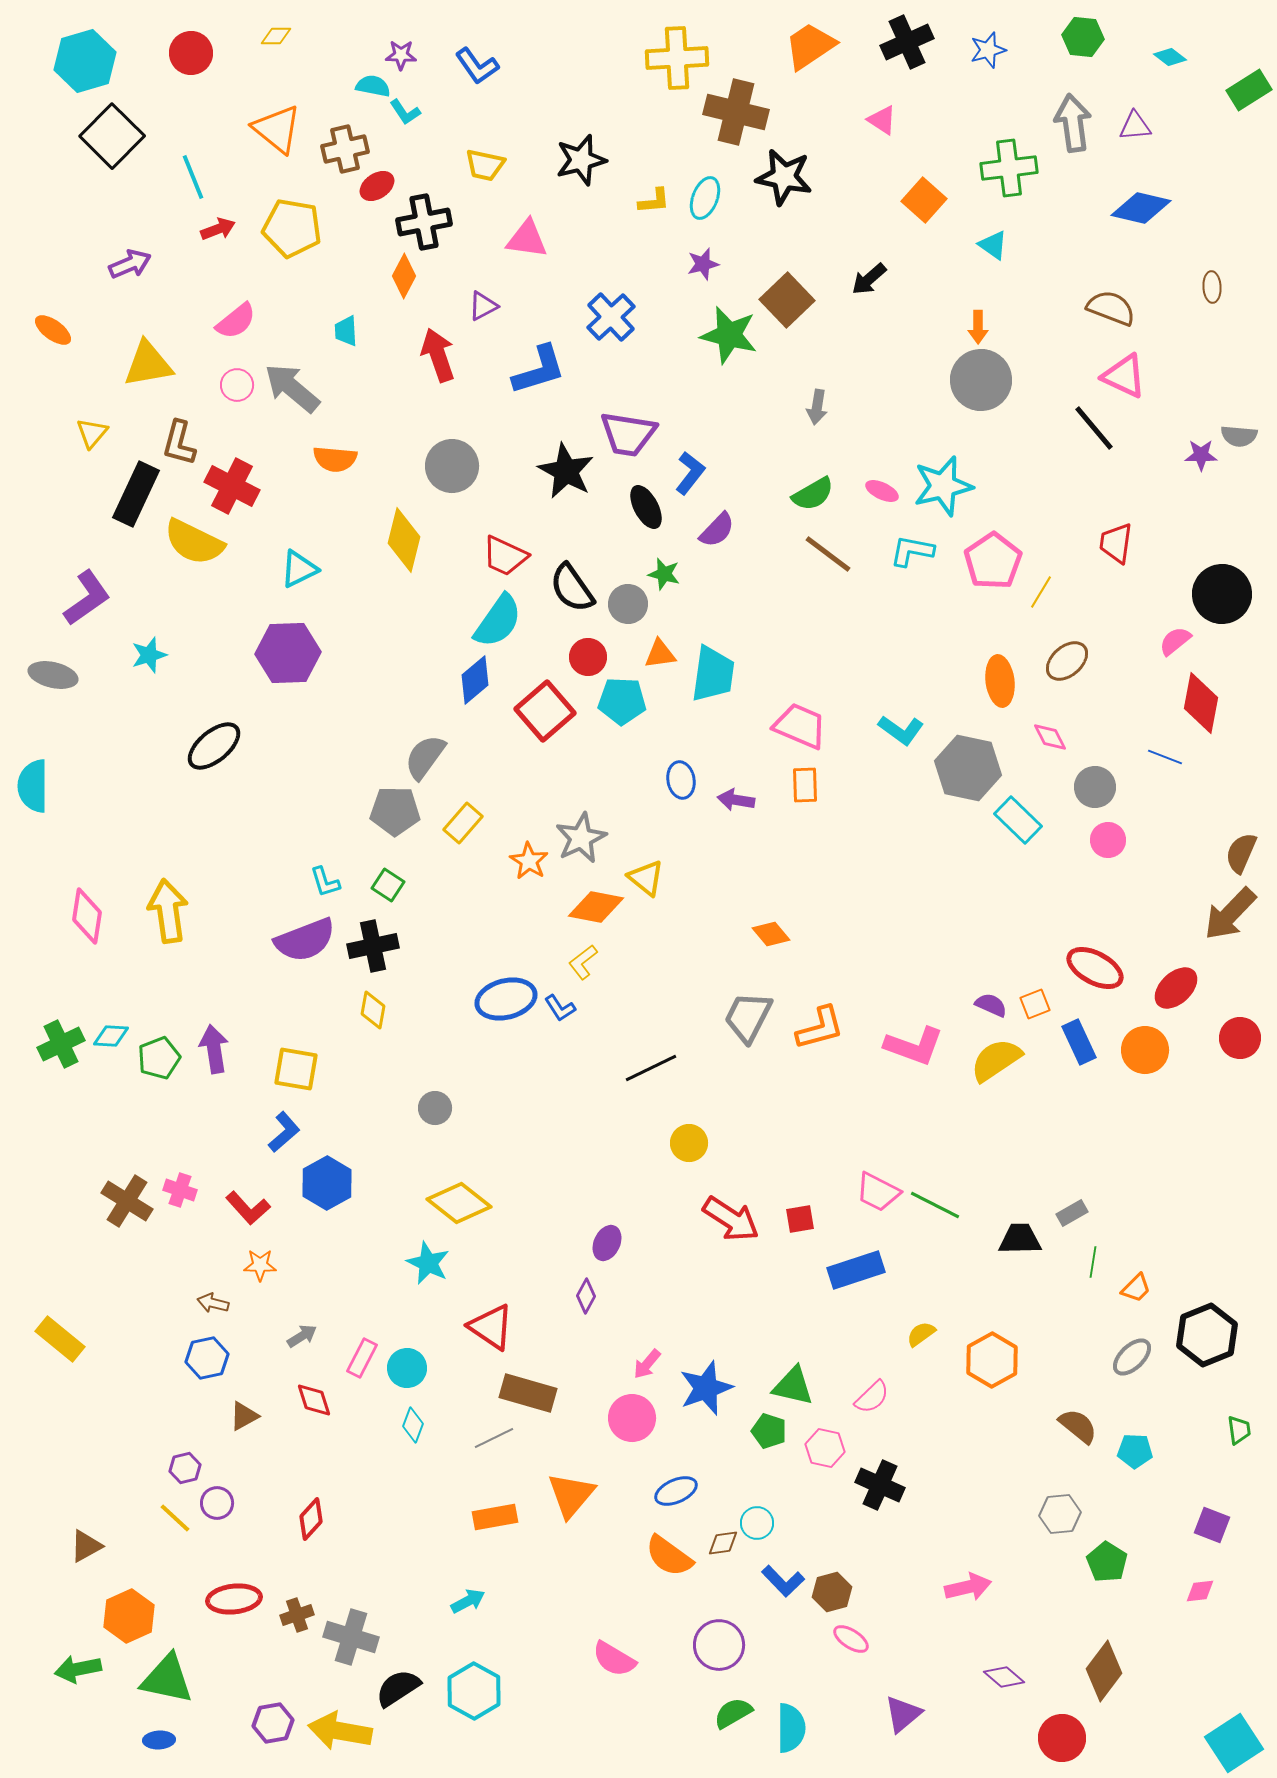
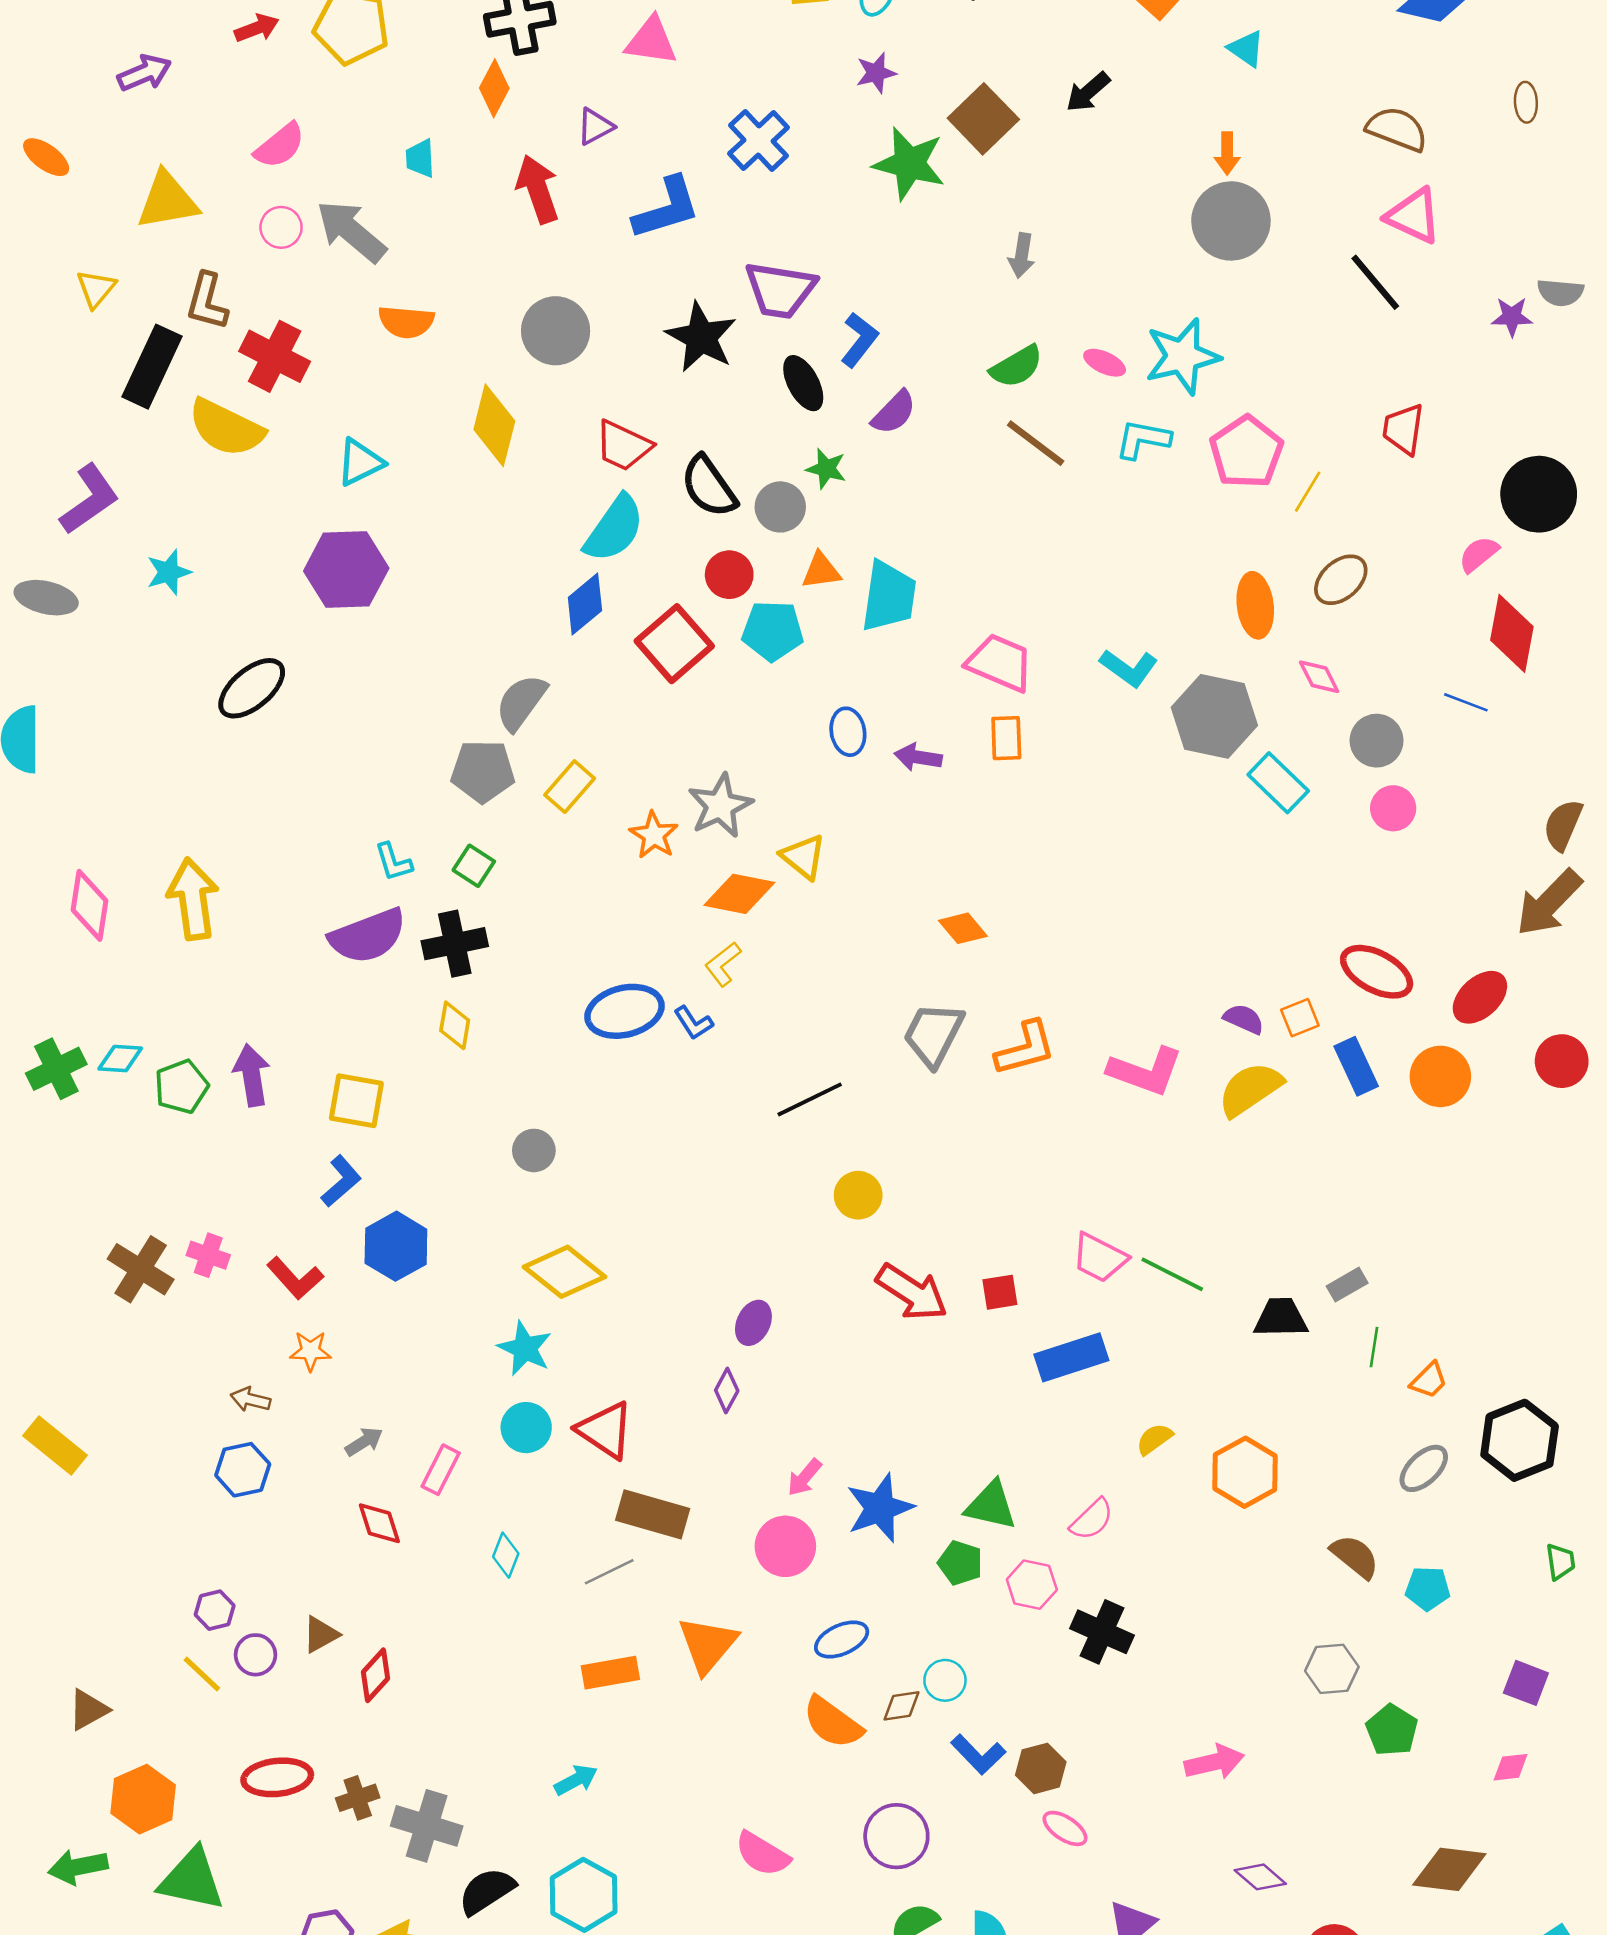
cyan circle: (407, 1368) -> (526, 1428), moved
brown triangle: (244, 1416) -> (321, 1634), moved
brown diamond: (1104, 1671) -> (1449, 1869), moved, turned 60

